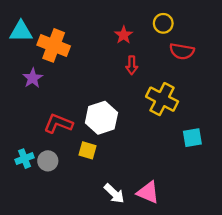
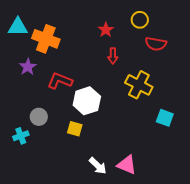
red L-shape: (58, 124) -> (60, 81), moved
cyan square: (192, 138) -> (165, 118), turned 30
gray circle: (48, 161) -> (39, 117), moved

